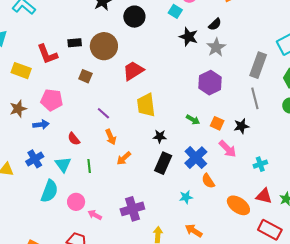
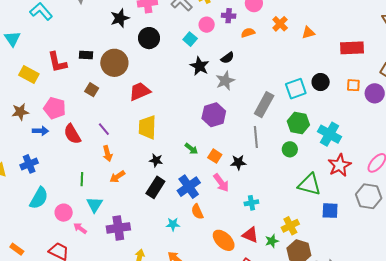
red semicircle: (74, 139) -> (72, 134), moved, size x1.5
cyan triangle: (63, 164) -> (94, 205), moved

